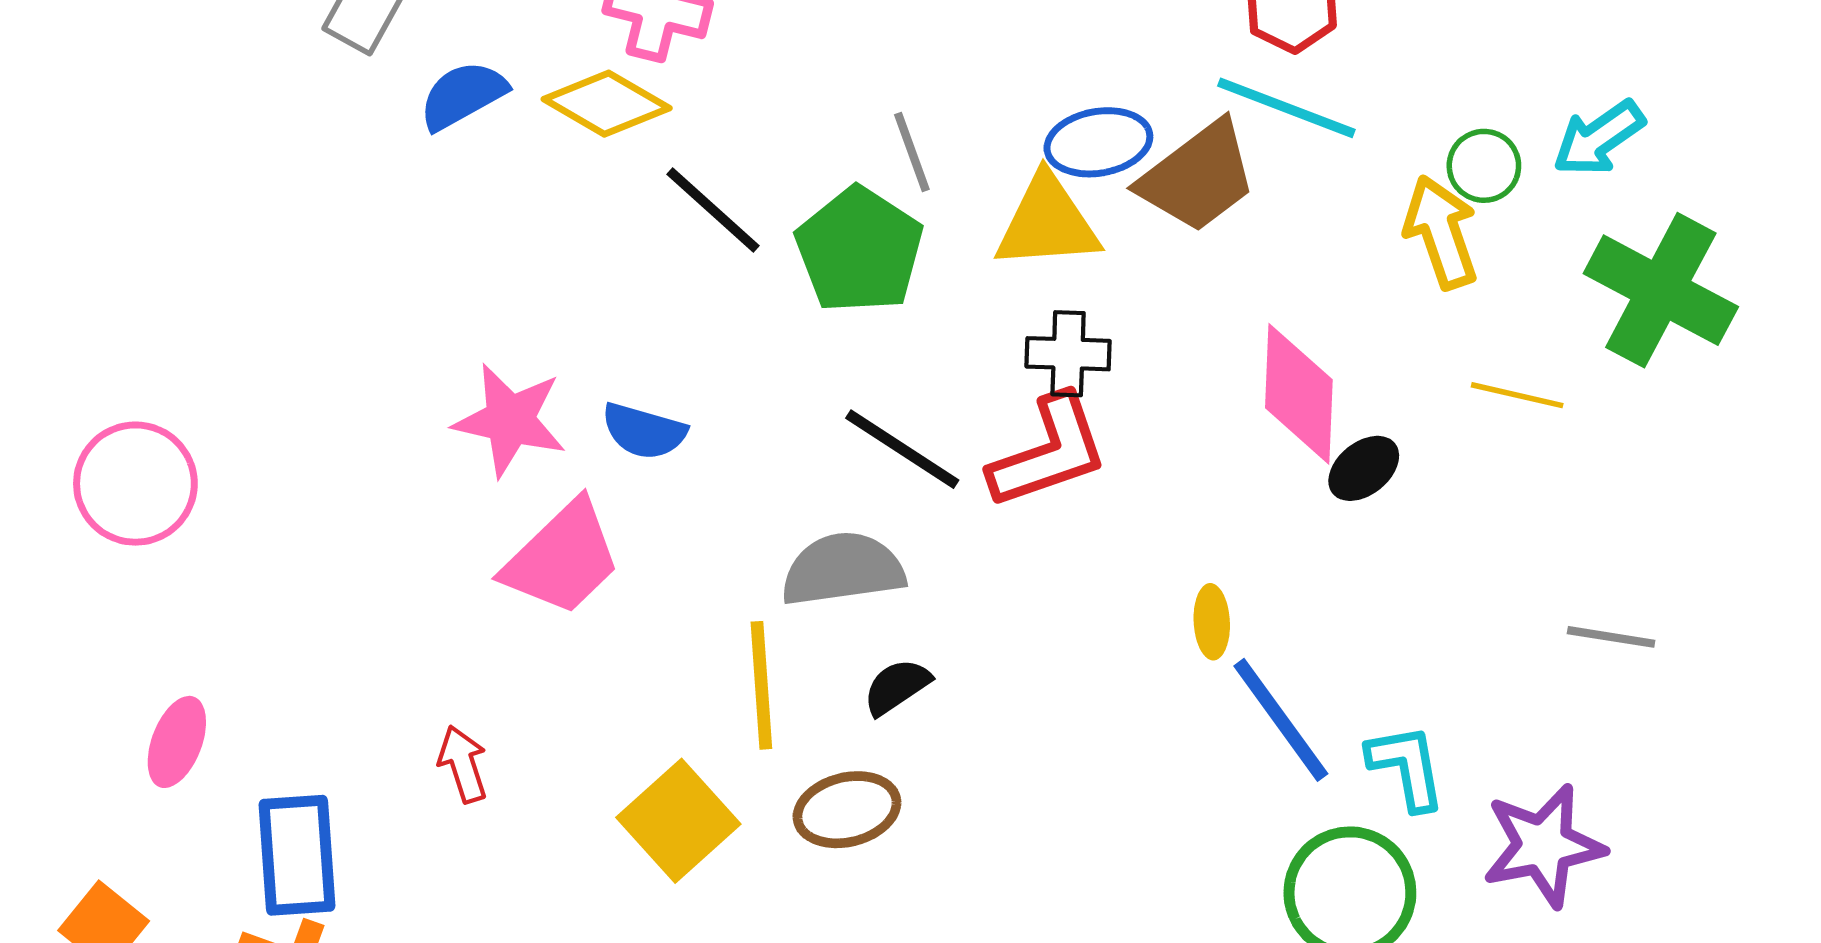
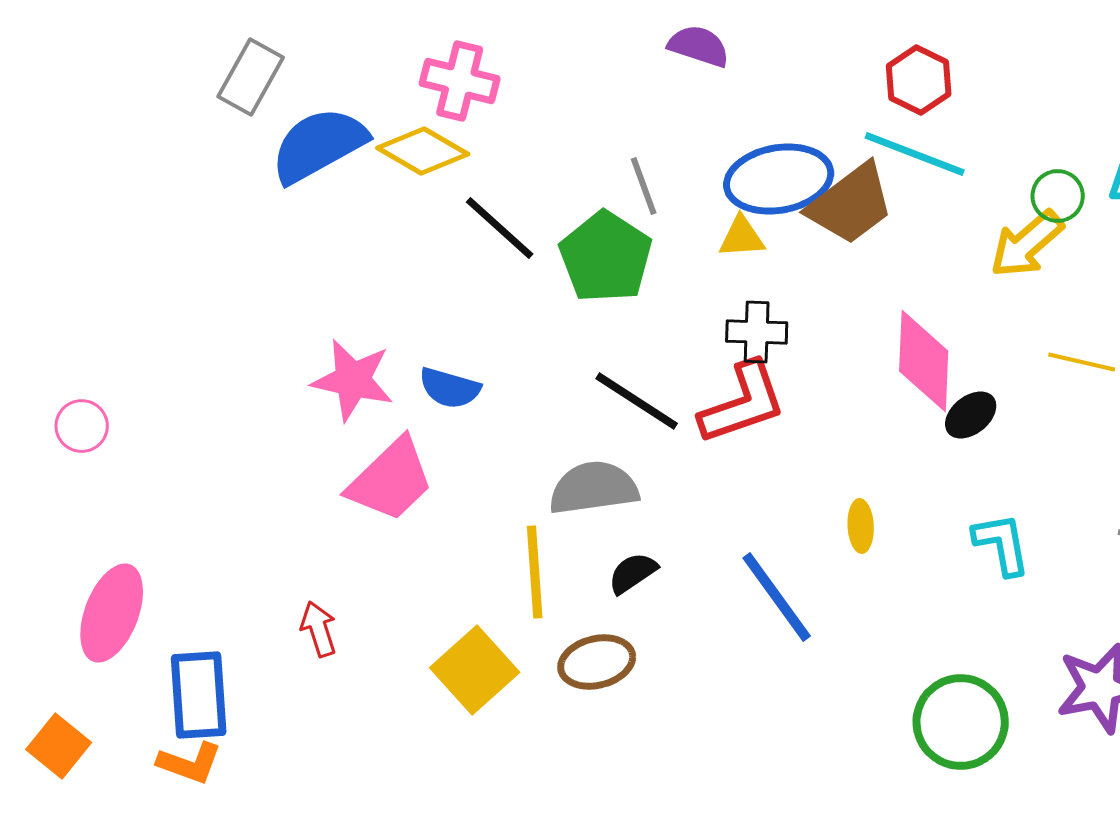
blue semicircle: (463, 95) -> (319, 145), size x1.5
blue ellipse: (1098, 142) -> (779, 179), size x1.4
yellow triangle: (1047, 222) -> (742, 237), size x0.6
yellow arrow: (1441, 232) -> (1027, 244), turned -112
pink circle: (135, 484) -> (82, 426), size x0.6
blue line: (1281, 720) -> (777, 597), moved
pink ellipse: (177, 742) -> (112, 613), size x1.5
cyan L-shape: (1407, 767) -> (1002, 544), moved

